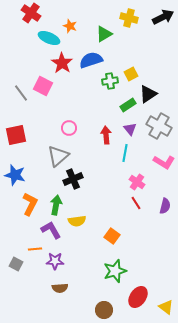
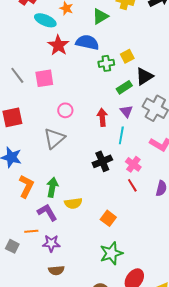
blue semicircle: (91, 60) -> (87, 42), turned 30
pink square: (43, 86) -> (44, 78), moved, turned -36
black cross: (73, 179) -> (102, 161), moved

